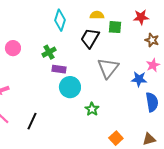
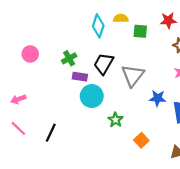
cyan diamond: (60, 20) -> (98, 26), moved
black trapezoid: (90, 38) -> (104, 64), moved
blue star: (139, 79) -> (158, 98), moved
orange square: (116, 138) -> (141, 140), moved

